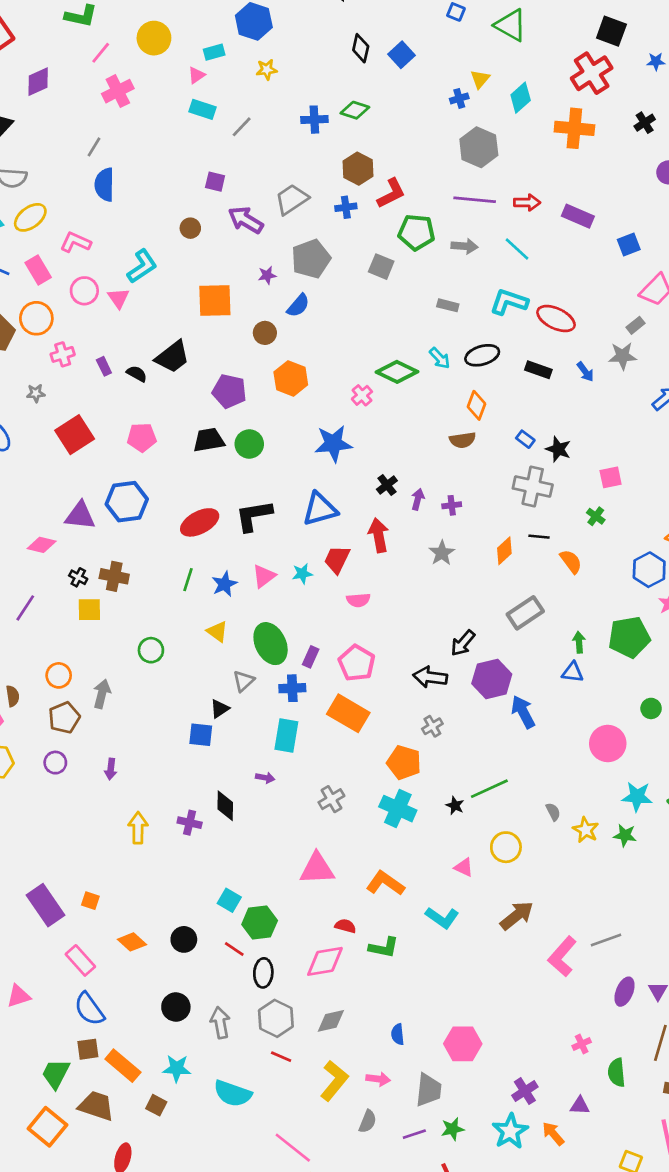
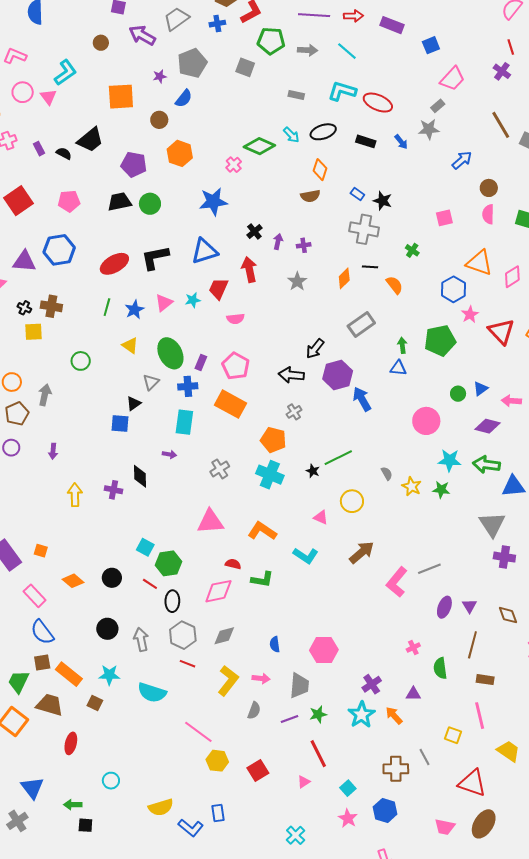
pink square: (611, 477) -> (444, 218), moved

